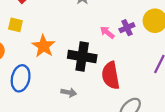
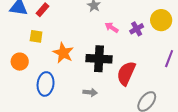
pink arrow: (107, 32) -> (112, 27), moved
red semicircle: (111, 75) -> (126, 73), turned 40

